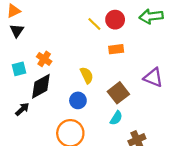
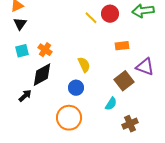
orange rectangle: (116, 49) -> (122, 46), moved
cyan square: (19, 69) -> (22, 51), moved
brown square: (118, 93) -> (124, 81), moved

